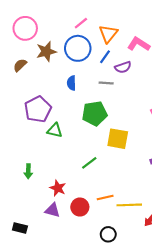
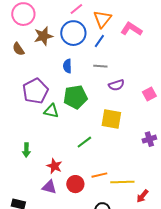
brown semicircle: (20, 65) -> (18, 49), turned -80
purple semicircle: (123, 67) -> (116, 85), moved
green pentagon: (95, 113) -> (75, 97), moved

